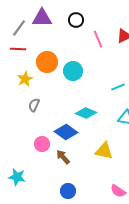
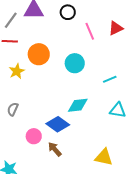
cyan circle: (73, 71) -> (75, 63), moved
gray semicircle: (34, 105) -> (13, 109), moved
cyan diamond: (86, 113) -> (78, 105), turned -30
yellow triangle: (104, 151) -> (104, 157), moved

